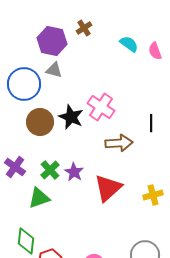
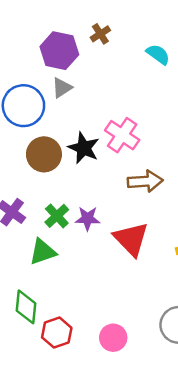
gray triangle: (54, 70) -> (62, 88), turned -48
purple star: (74, 172) -> (88, 218), turned -30
red triangle: (108, 188) -> (131, 239), turned -32

